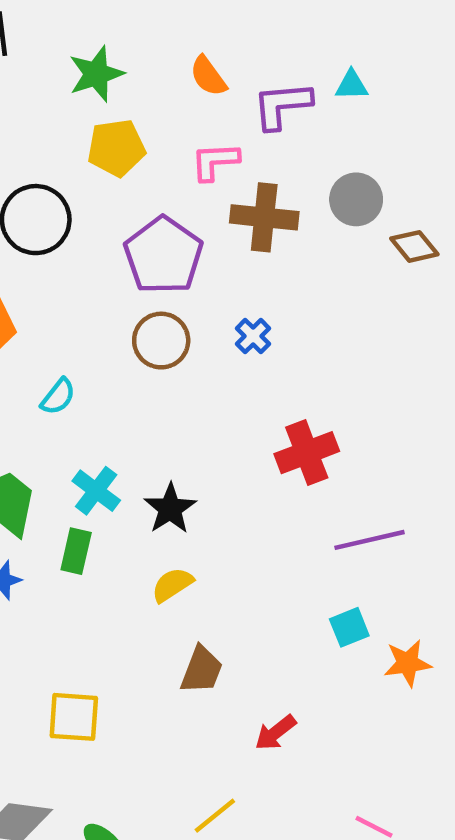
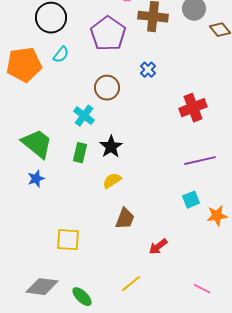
brown circle: (161, 341) -> (107, 88), moved
cyan semicircle: (58, 397) -> (61, 55), moved
red cross: (307, 453) -> (193, 108), moved
cyan cross: (96, 491) -> (84, 116), moved
green rectangle: (76, 551) -> (80, 153), moved

